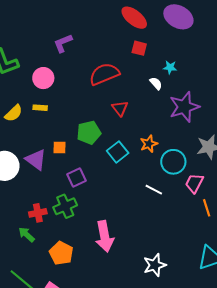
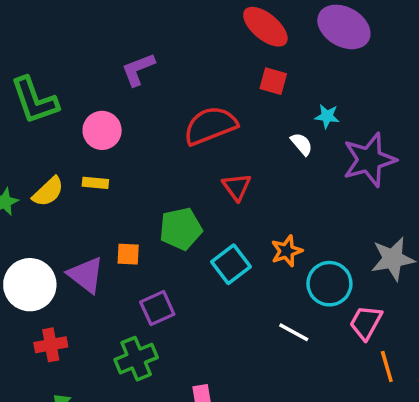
purple star: (184, 107) -> (369, 160), moved
red cross: (38, 213) -> (51, 345), moved

